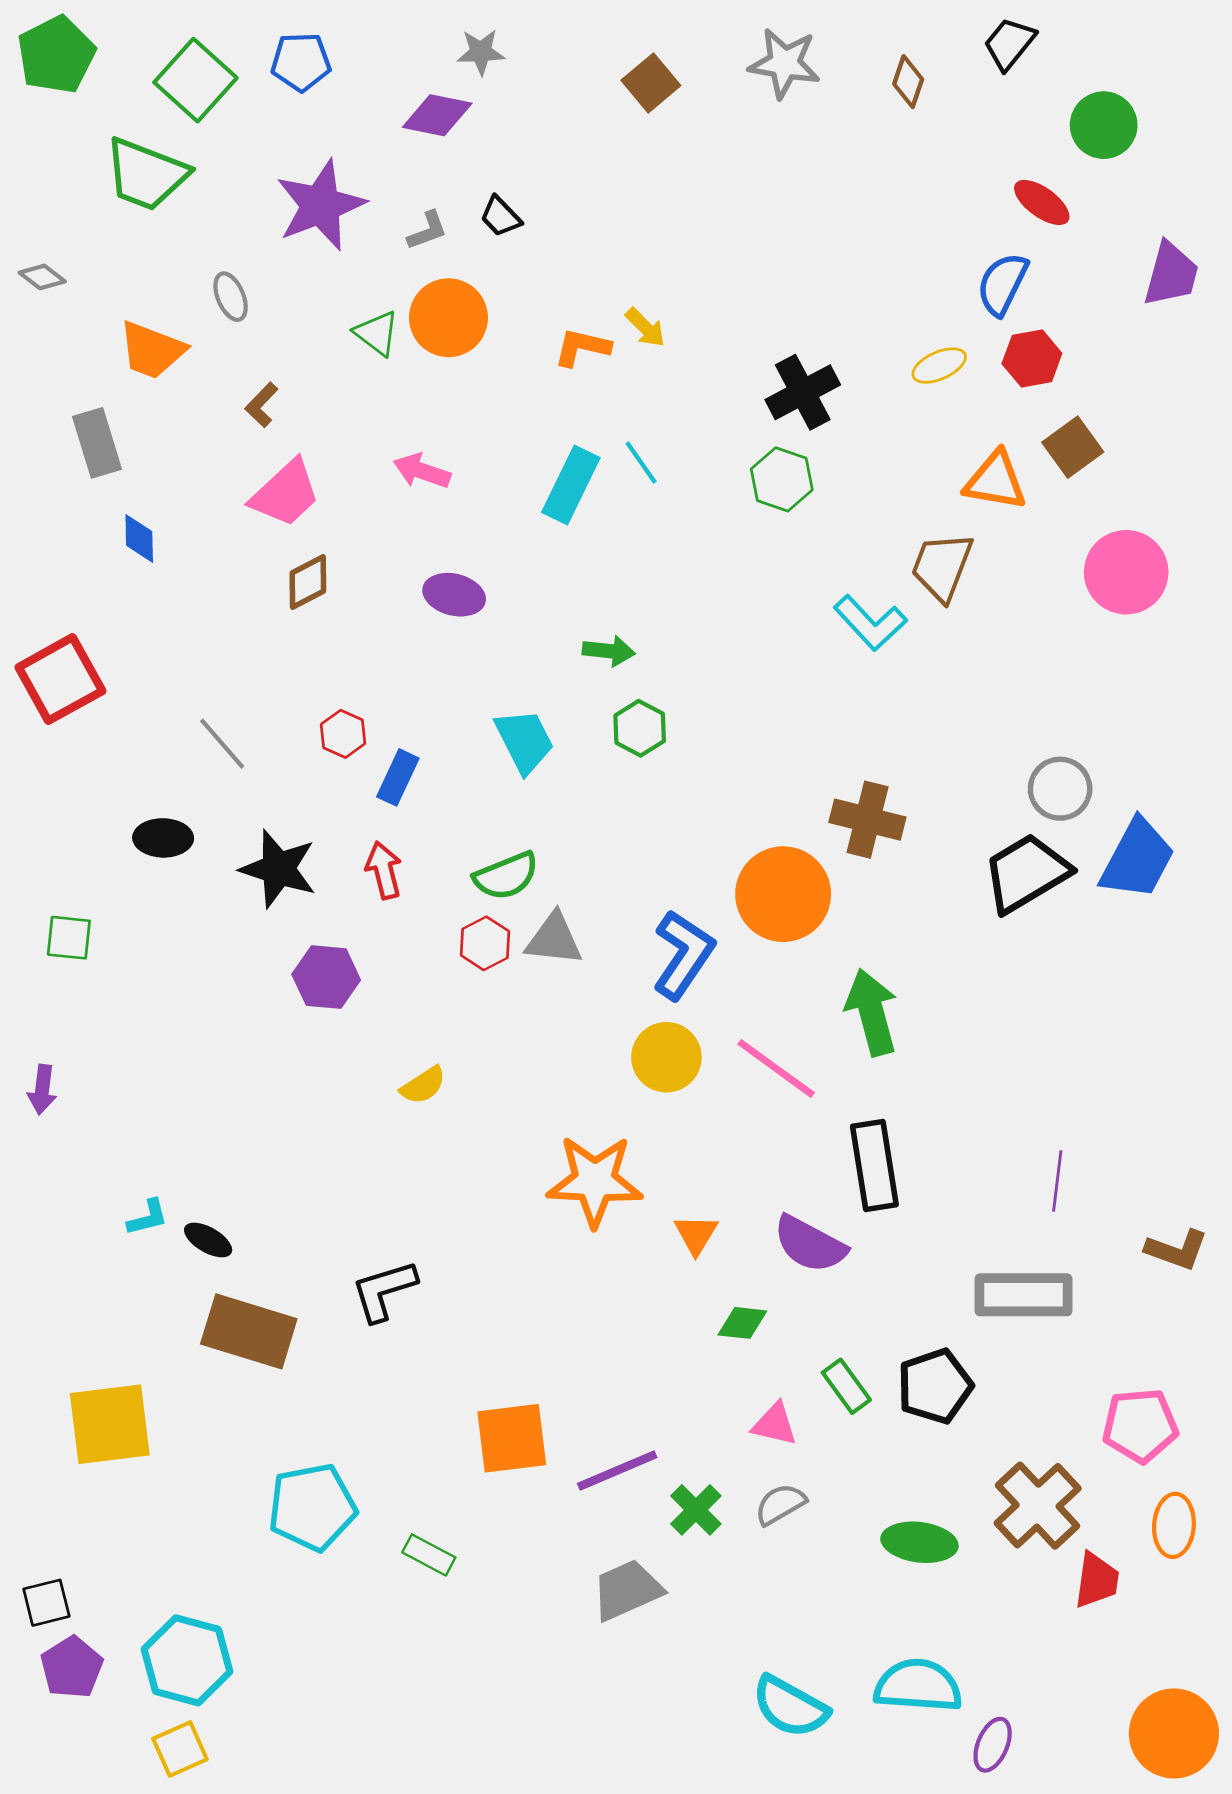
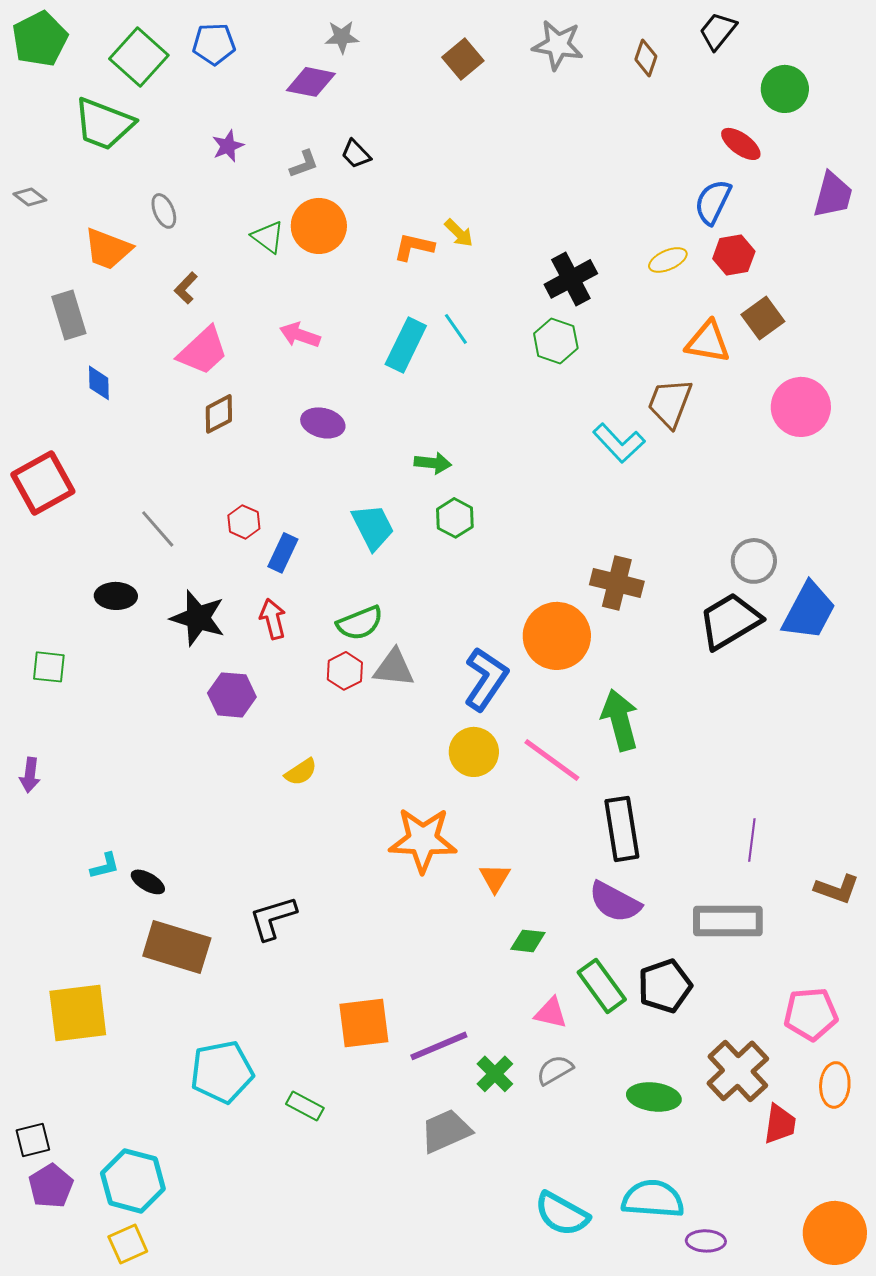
purple star: (321, 205) -> (228, 146), size x0.5
purple semicircle: (810, 1244) -> (615, 902), moved
green rectangle: (846, 1386) -> (602, 986), size x1.4
purple ellipse: (993, 1745) -> (706, 1241), turned 69

